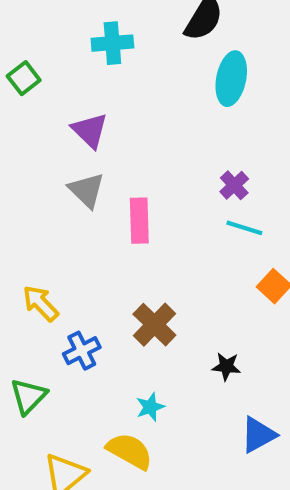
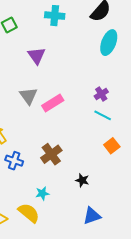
gray triangle: (87, 190) -> (28, 96), moved
pink rectangle: (139, 221) -> (53, 103), turned 50
blue cross: (82, 351) -> (14, 161), turned 36

